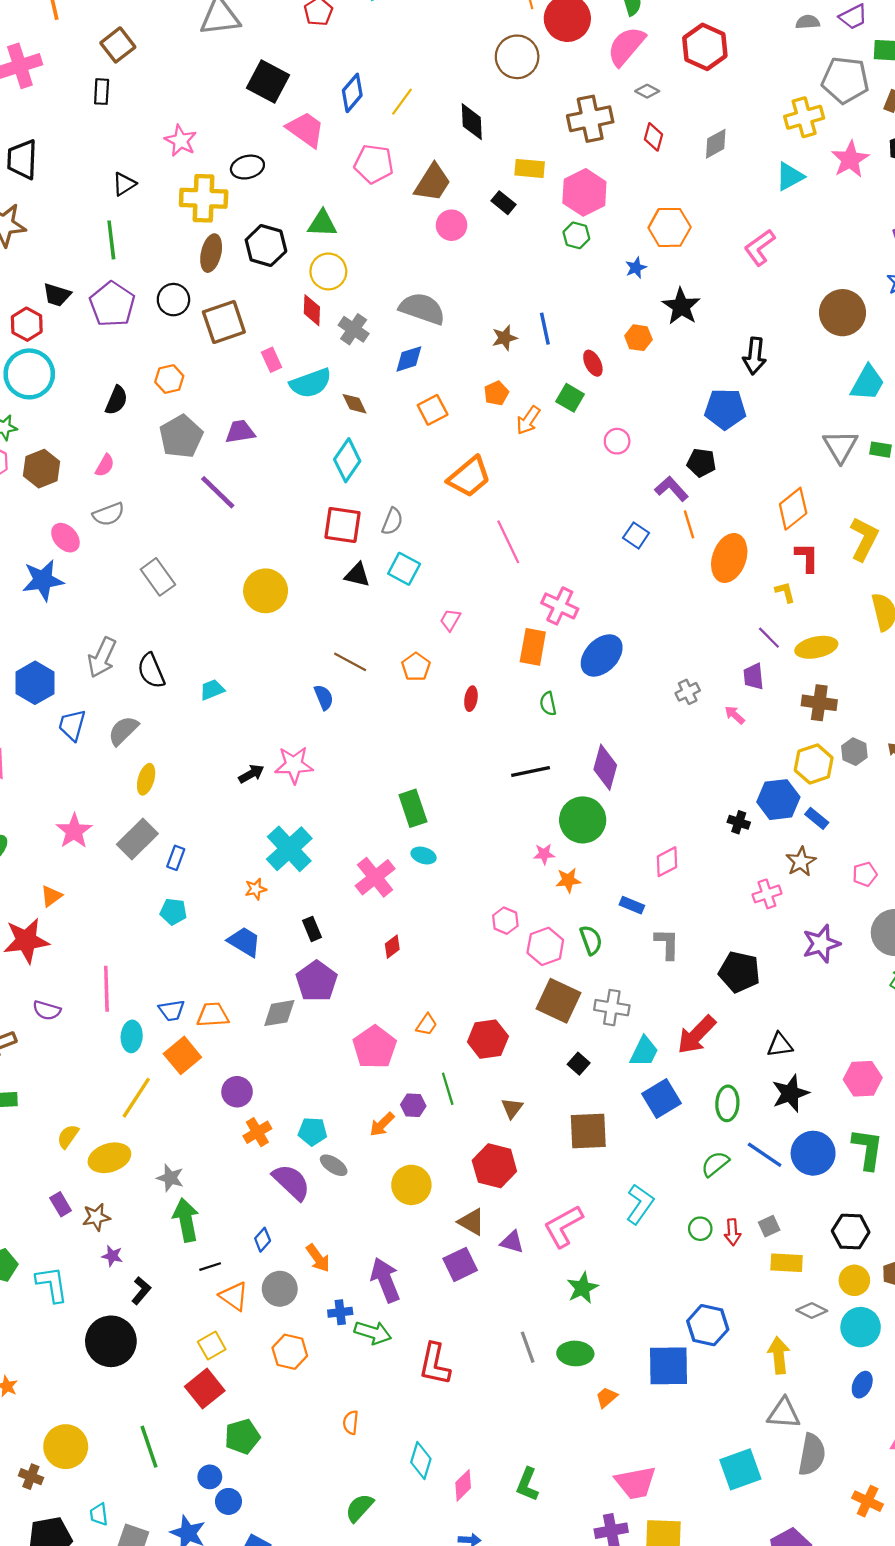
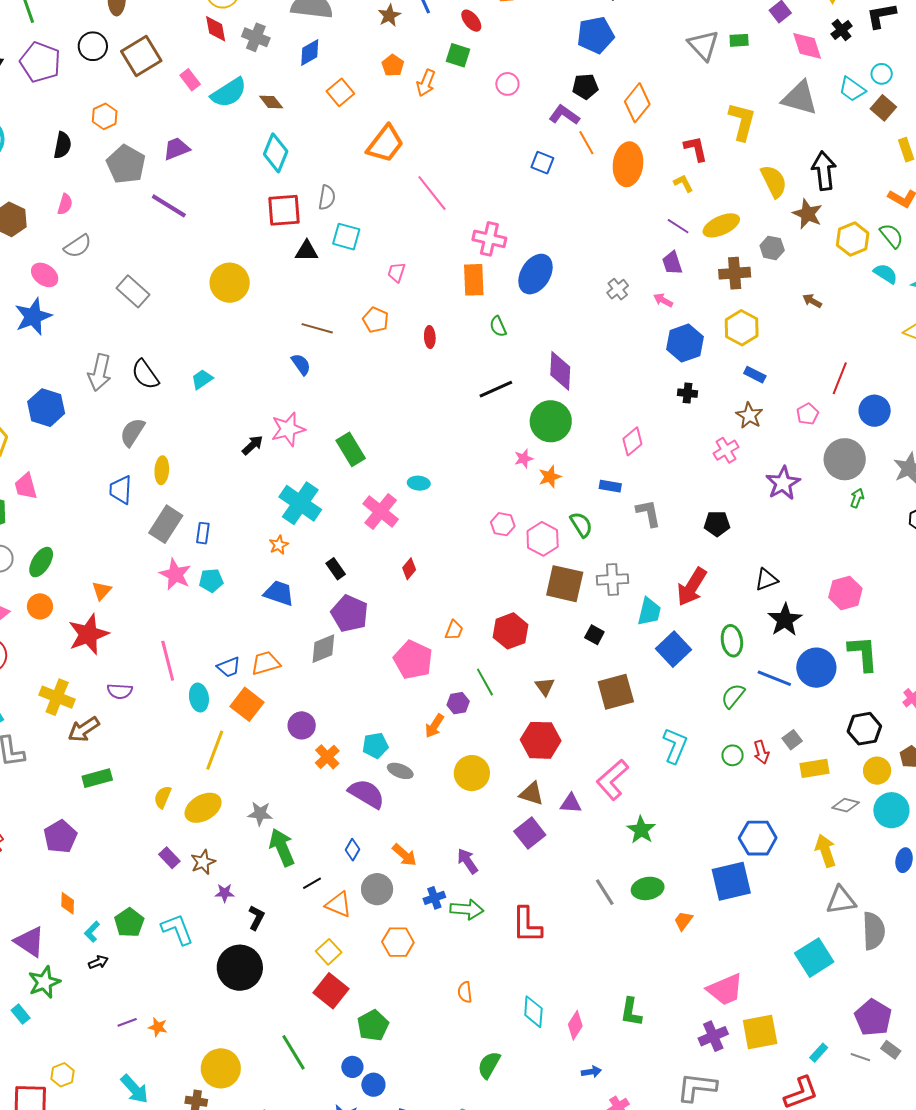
orange diamond: (793, 509) -> (637, 103), moved
blue trapezoid: (72, 725) -> (121, 490), moved
gray hexagon: (854, 752) -> (772, 248), moved
blue hexagon: (778, 800) -> (685, 343), moved
green rectangle: (413, 808) -> (351, 449), moved
pink star: (74, 831) -> (175, 574), moved
black pentagon: (739, 972) -> (717, 524), size x0.7
purple arrow: (385, 1280) -> (468, 861), size x0.7

